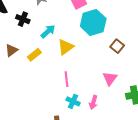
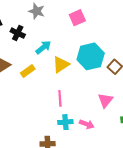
cyan hexagon: (93, 22) -> (91, 56), moved
cyan cross: (73, 101) -> (65, 122), turned -32
pink arrow: (93, 102) -> (87, 124), turned -88

